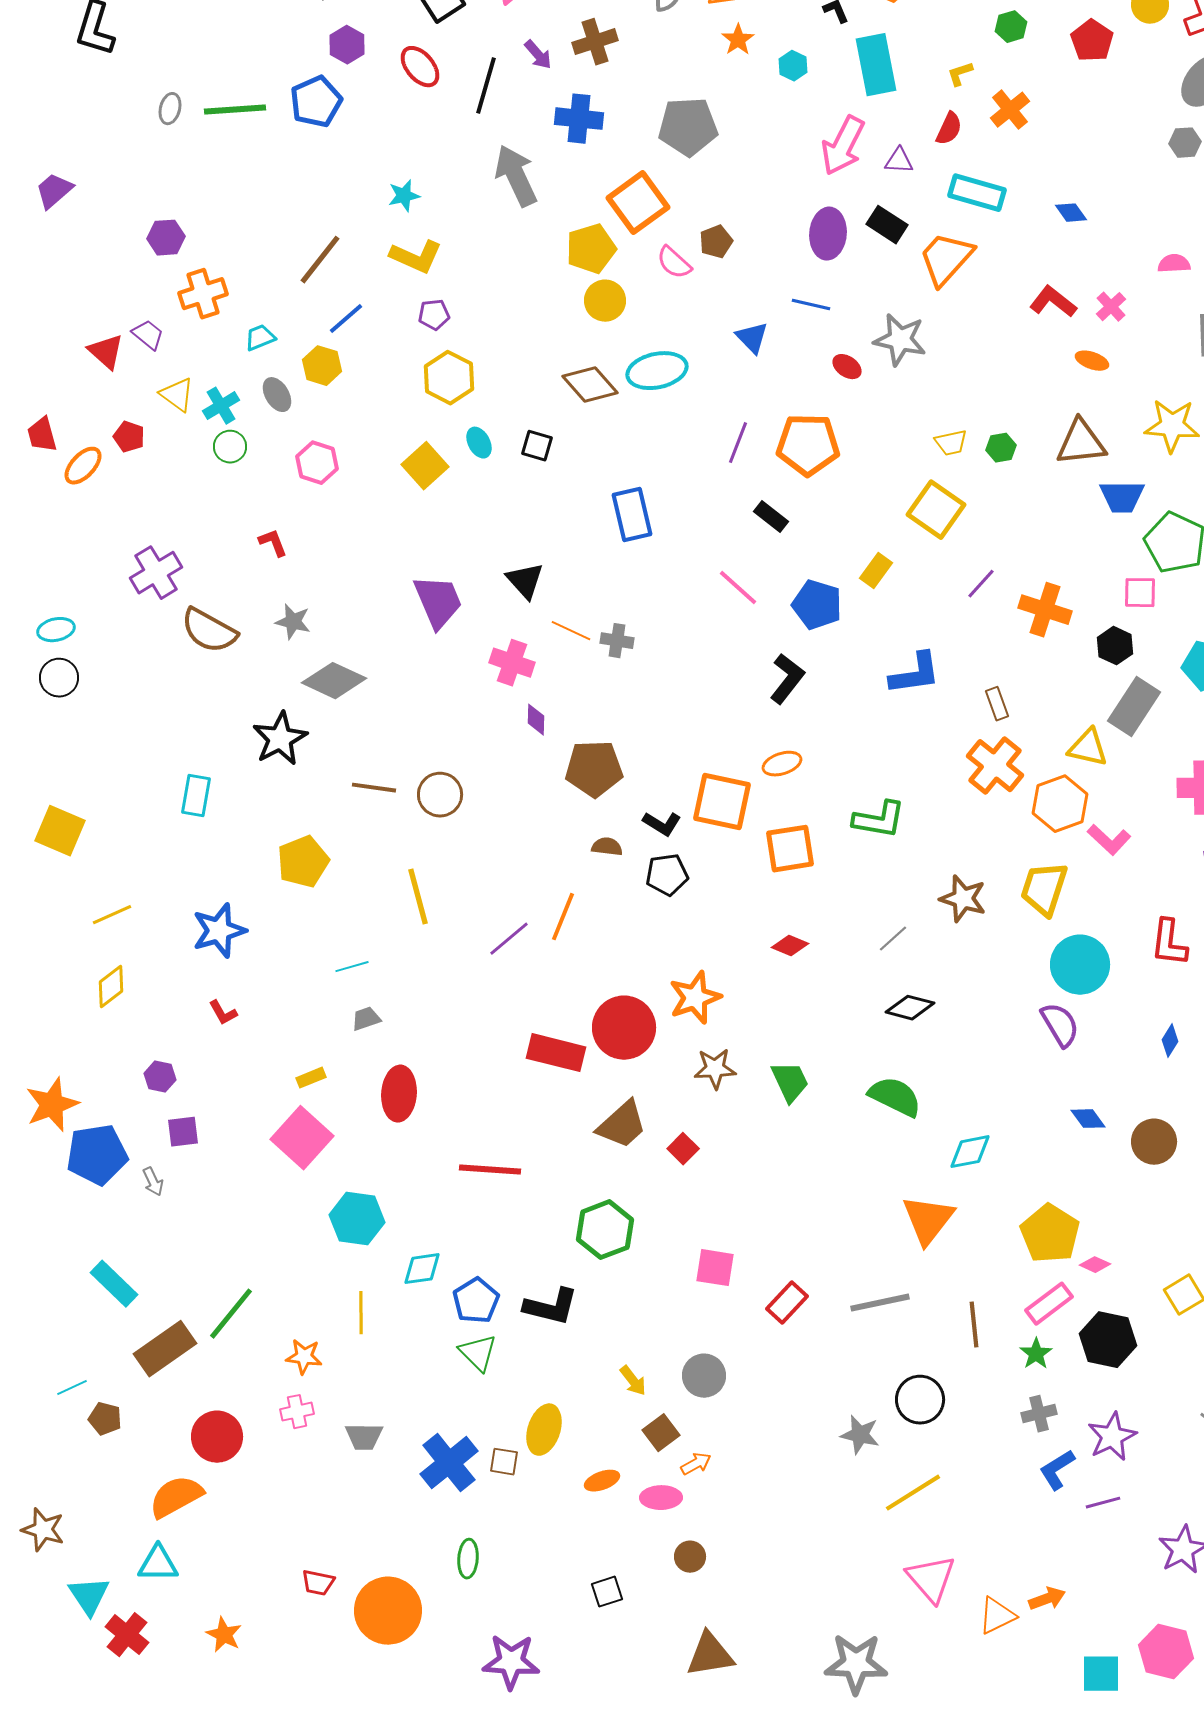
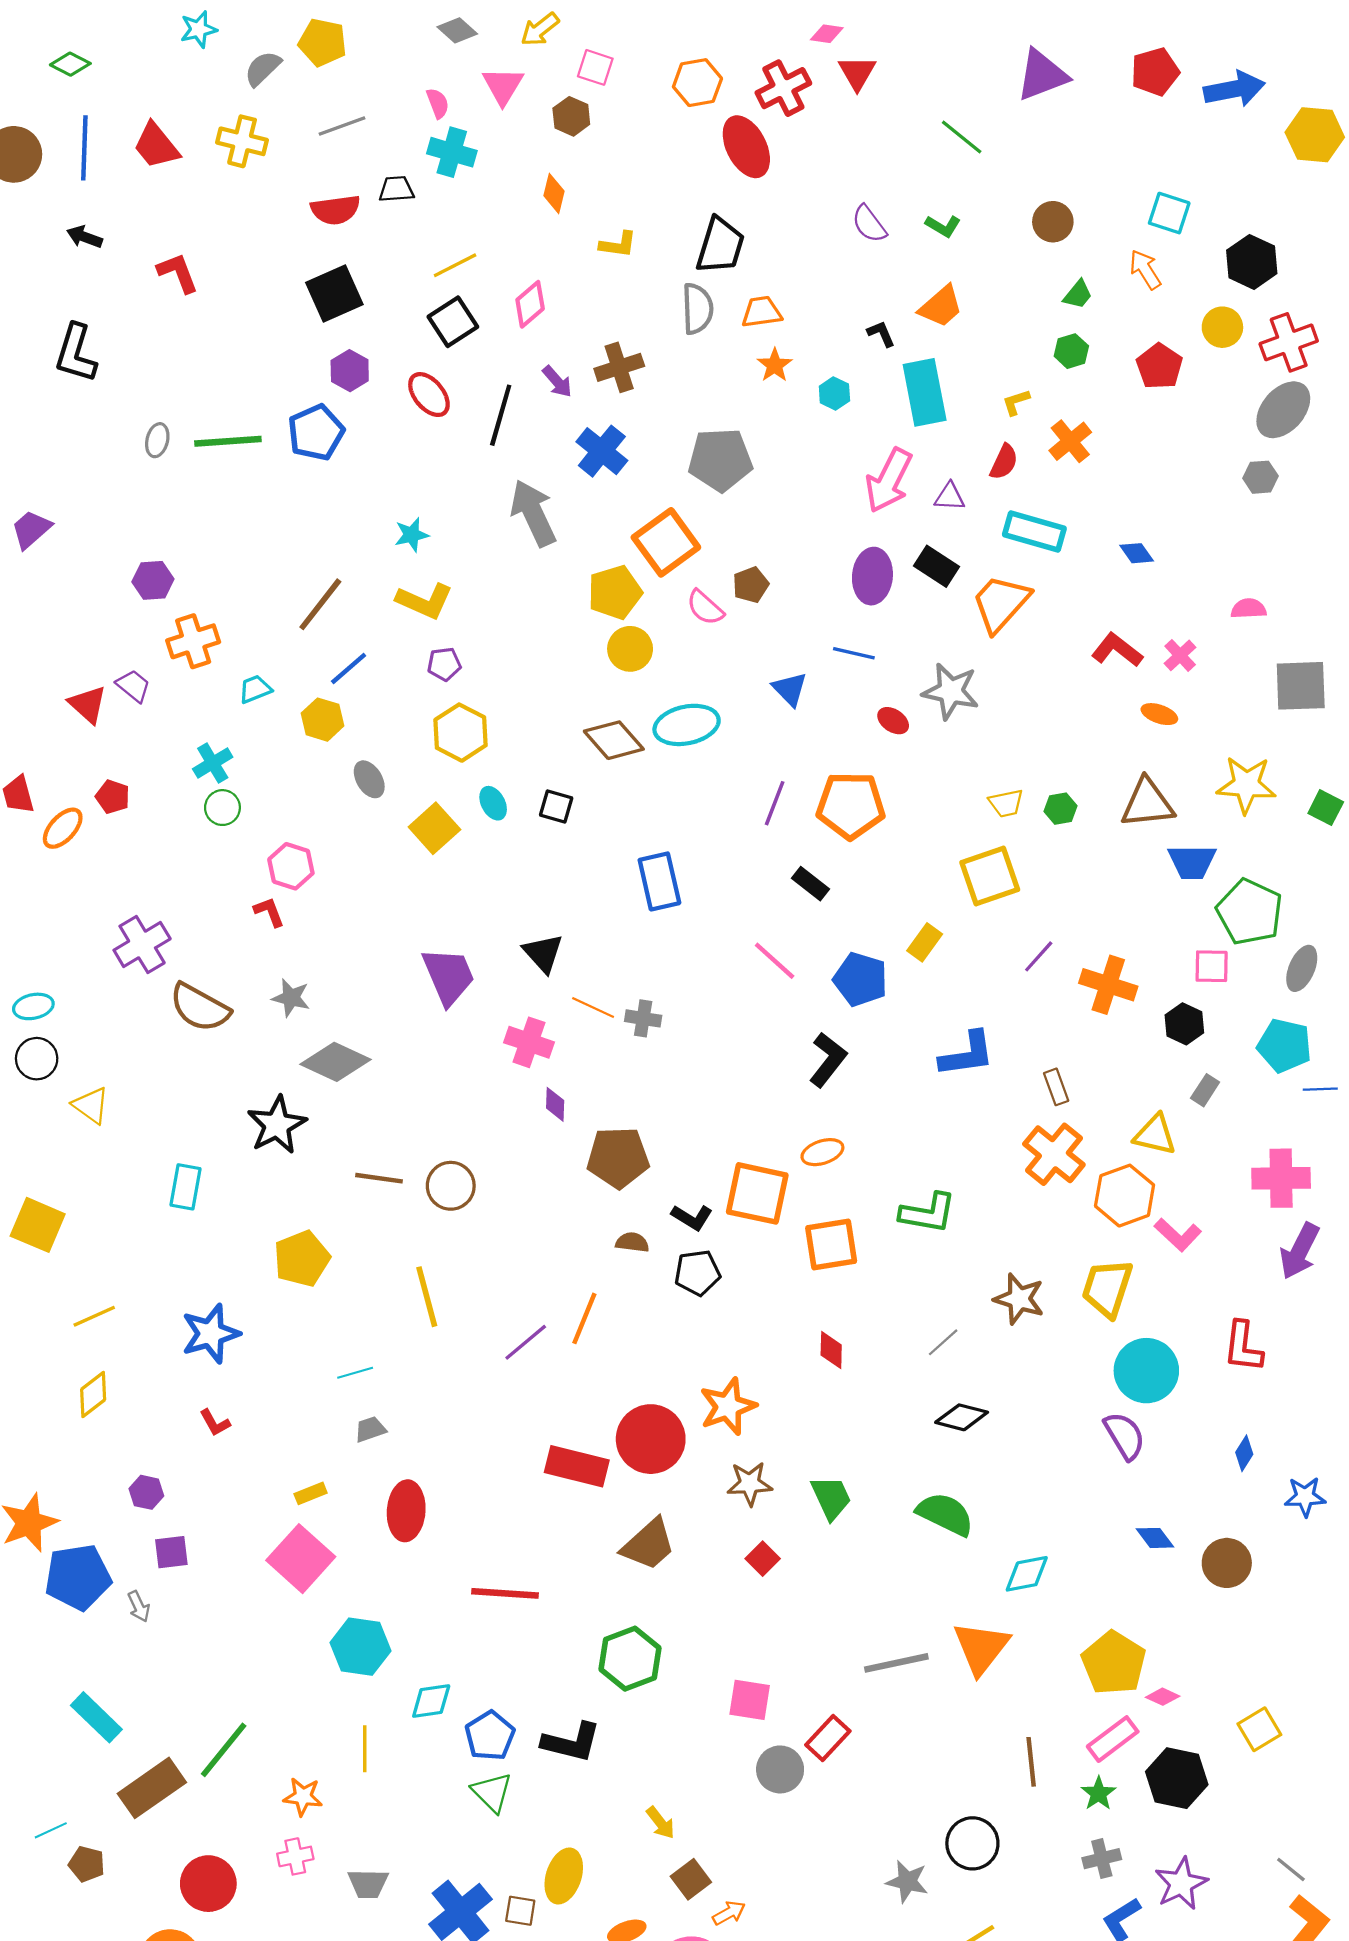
blue cross: (579, 119) -> (602, 451), turned 33
yellow triangle: (177, 395) -> (91, 1105), moved
gray ellipse: (277, 395) -> (369, 779), moved
pink hexagon: (317, 463) -> (291, 866), moved
yellow square: (936, 510) -> (990, 876), turned 36
gray rectangle: (1134, 707) -> (1205, 1090), size x0.5
red diamond: (790, 946) -> (831, 1350), turned 69
red square: (683, 1149) -> (763, 1559), moved
gray line: (880, 1303) -> (896, 1663), moved
gray circle: (704, 1376) -> (780, 1769), moved

